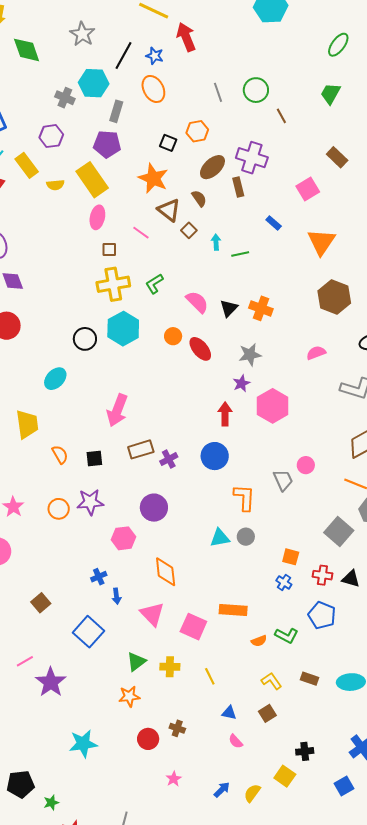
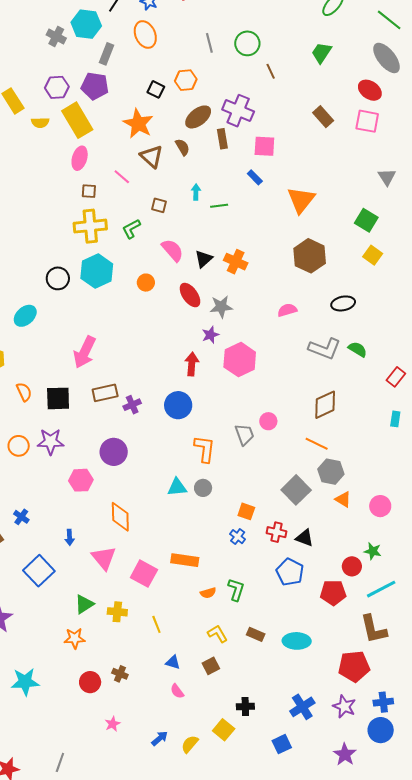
purple hexagon: (51, 136) -> (57, 87), moved
pink square: (308, 189) -> (264, 146), moved, turned 30
brown square: (189, 230) -> (159, 205), moved, turned -35
red ellipse: (200, 349) -> (190, 295), moved
black square: (94, 459) -> (58, 398), size x1.5
blue cross: (99, 577) -> (21, 517), moved, turned -35
blue pentagon: (322, 615) -> (290, 572), moved
green L-shape: (287, 635) -> (236, 590), turned -105

